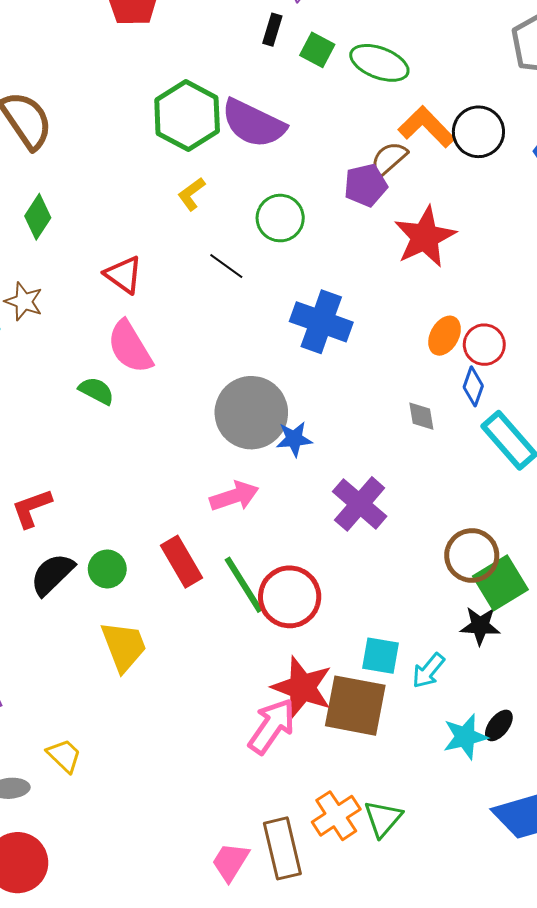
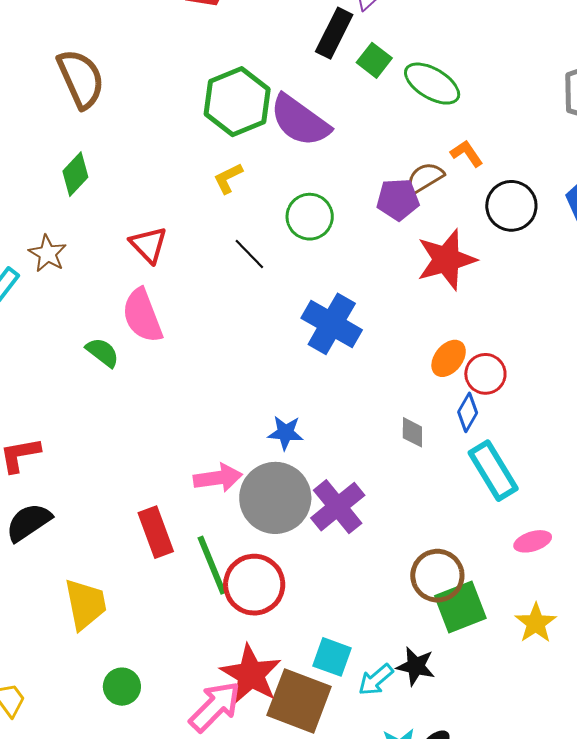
black rectangle: (272, 30) -> (334, 33), size x1.6
orange L-shape: (426, 127) -> (467, 153), size x0.6
black circle: (478, 132) -> (511, 206), moved
gray circle: (251, 413) -> (275, 498), moved
green circle: (107, 569) -> (122, 687), moved
black star: (480, 626) -> (416, 666), moved

